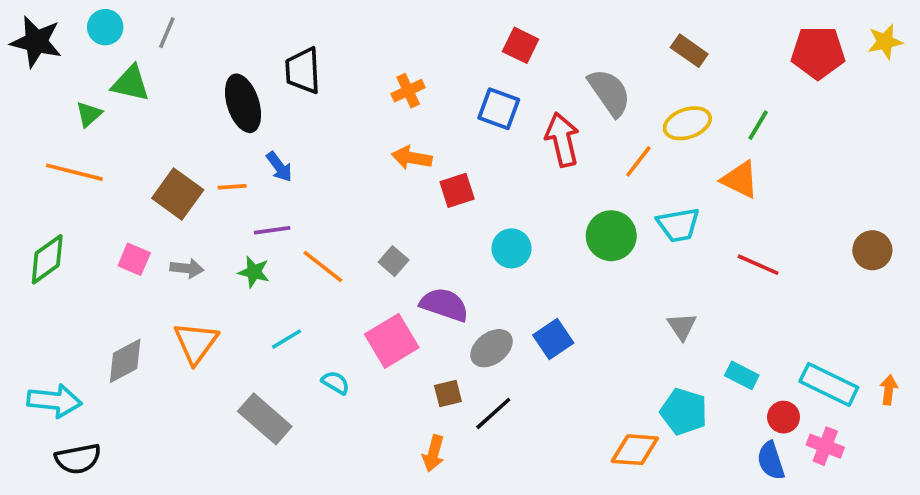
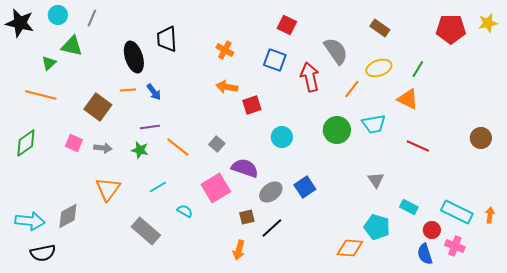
orange cross: (408, 91) -> (225, 50), turned -36
orange line: (232, 187) -> (128, 90), moved
gray diamond: (125, 361) -> (68, 216), moved

